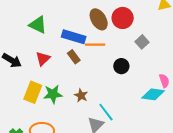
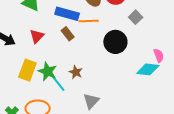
black circle: (121, 66) -> (115, 42), size x1.5
green star: (53, 94) -> (48, 71), turned 30
cyan line: (106, 112) -> (58, 83), moved

